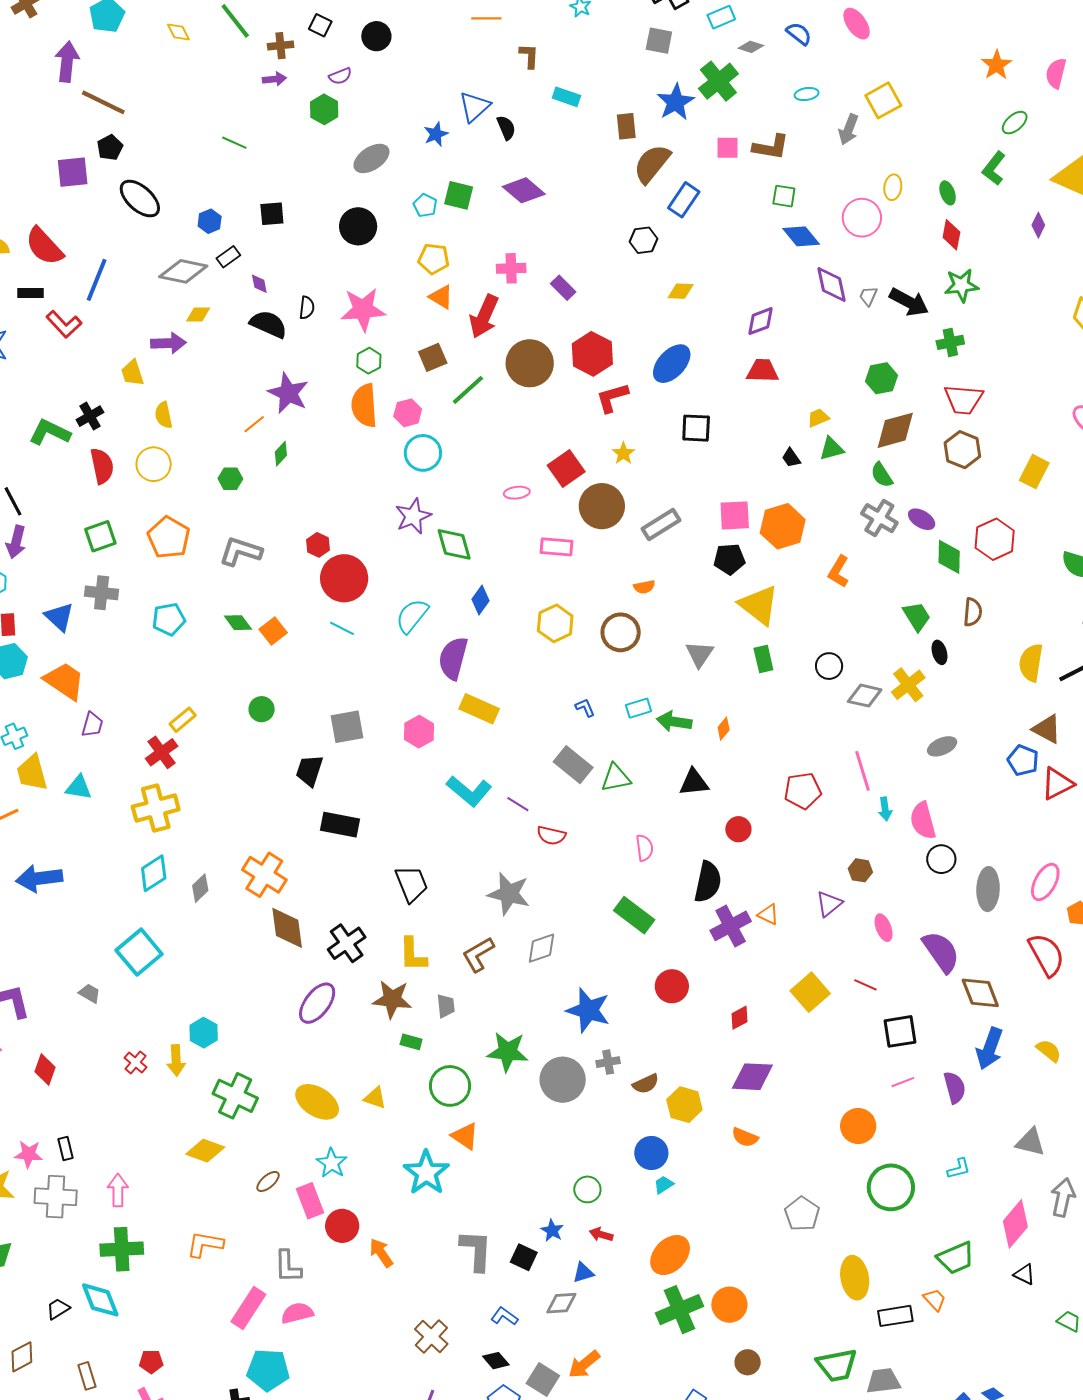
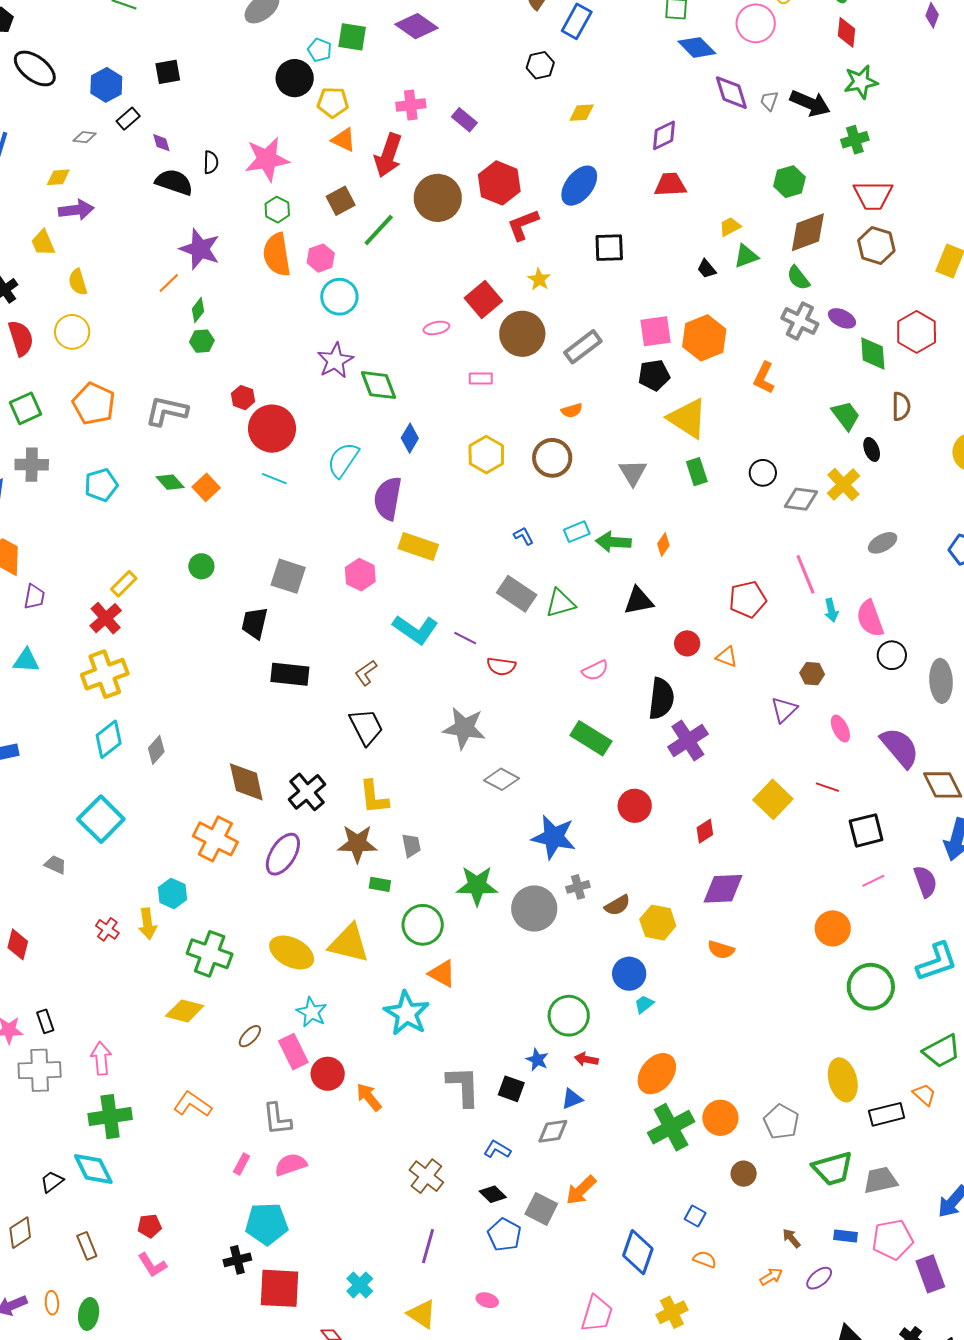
blue hexagon: (210, 221) -> (106, 85), size x1.4
black circle: (358, 226) -> (295, 78), moved
gray diamond: (183, 271) -> (85, 137), size x0.5
yellow diamond: (198, 315) -> (58, 177), moved
green hexagon: (230, 479) -> (202, 341), moved
pink rectangle: (556, 547) -> (481, 378), size x0.7
gray square: (347, 727) -> (288, 576), turned 33
pink semicircle: (644, 848) -> (595, 670), turned 76
orange cross: (264, 875) -> (215, 839), moved
orange triangle: (768, 914) -> (727, 657), moved
gray diamond: (541, 948) -> (502, 779), turned 52
brown L-shape: (478, 954) -> (366, 673), moved, size x0.7
yellow triangle: (375, 1098) -> (349, 943), size x1.8
cyan L-shape: (959, 1169) -> (937, 962), size x1.8
green circle: (587, 1189) -> (569, 1016), size x1.5
gray pentagon: (802, 1214) -> (781, 1122), moved
orange L-shape: (205, 1244) -> (193, 1104), turned 30
pink rectangle: (248, 1308) -> (242, 1164), size x0.5

